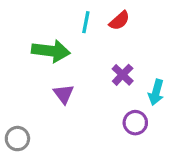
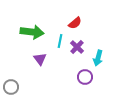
red semicircle: (119, 21) -> (75, 23), moved
cyan line: (86, 22) -> (60, 41), moved

